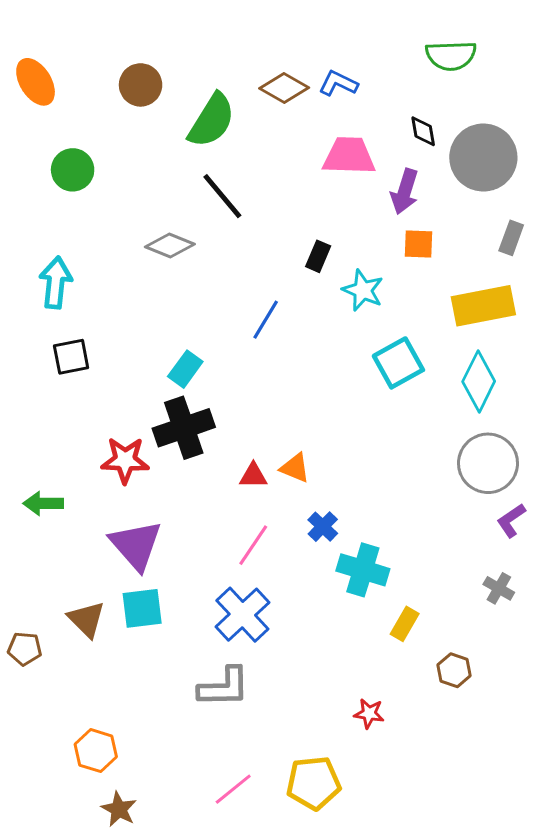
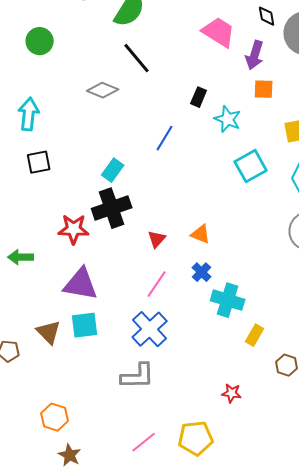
pink trapezoid: (349, 156) -> (219, 32), turned 30
orange triangle: (295, 468) -> (201, 234), moved
red triangle: (253, 476) -> (157, 239), turned -48
purple triangle: (136, 545) -> (81, 284), turned -39

